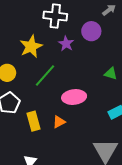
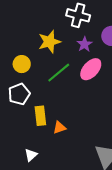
pink ellipse: (74, 97) -> (91, 69), moved, turned -50
orange triangle: (59, 122) -> (59, 128), moved

